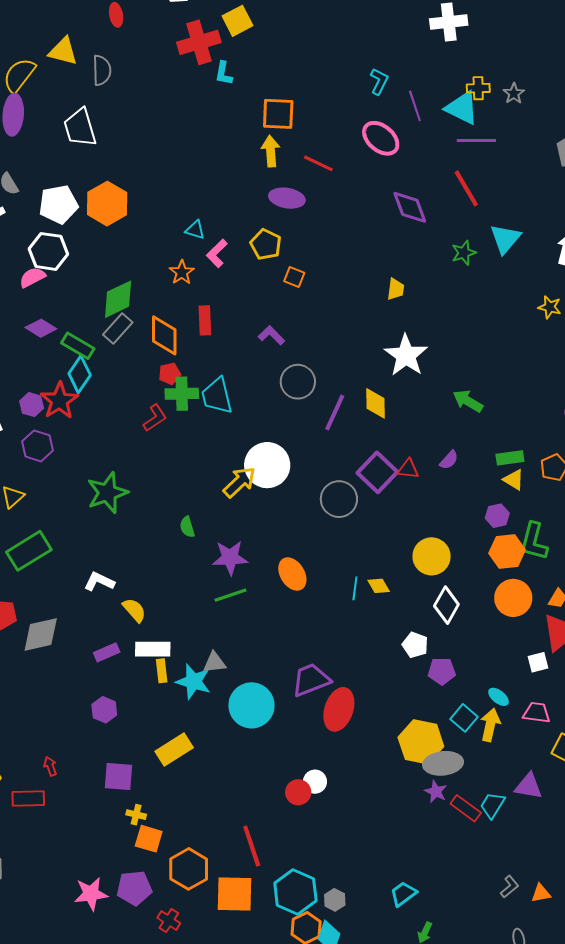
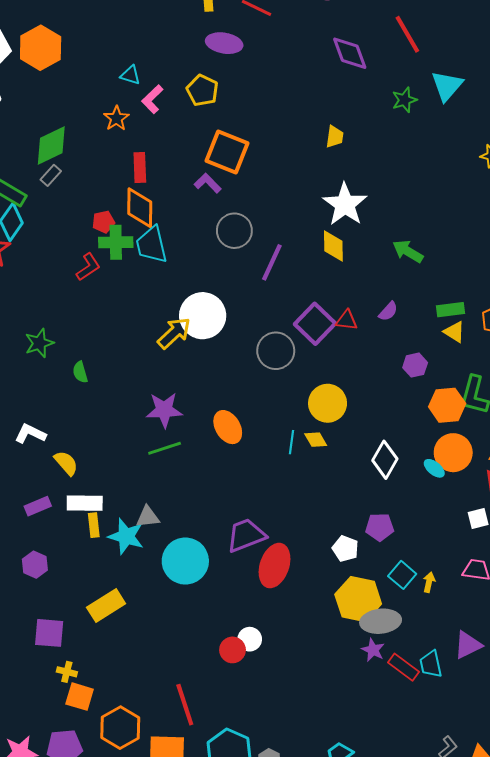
orange square: (294, 277) -> (227, 152), moved, size x2.0
gray rectangle: (118, 329) -> (51, 175), size x0.7
orange diamond: (164, 335) -> (140, 208), moved
yellow diamond: (375, 403) -> (333, 246), moved
green star: (107, 493) -> (39, 343), size x0.7
purple hexagon: (497, 516) -> (415, 365), moved
green semicircle: (187, 527) -> (80, 372), moved
yellow circle: (432, 556) -> (328, 403), moved
white pentagon: (415, 645) -> (345, 549), moved
cyan ellipse: (498, 697) -> (434, 468), moved
yellow arrow: (490, 725) -> (429, 582), size x0.6
purple triangle: (529, 786) -> (468, 645), turned -36
cyan trapezoid: (492, 805) -> (431, 664), turned -44

